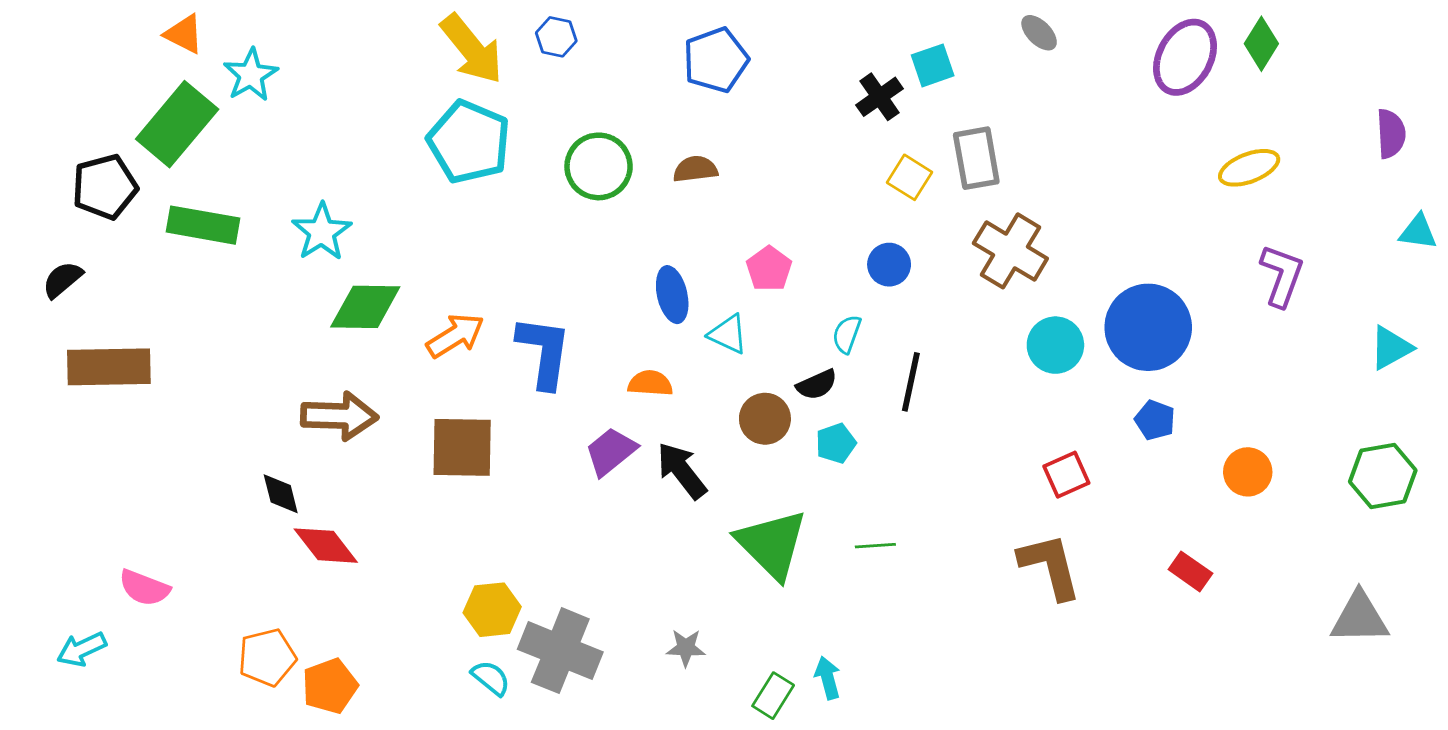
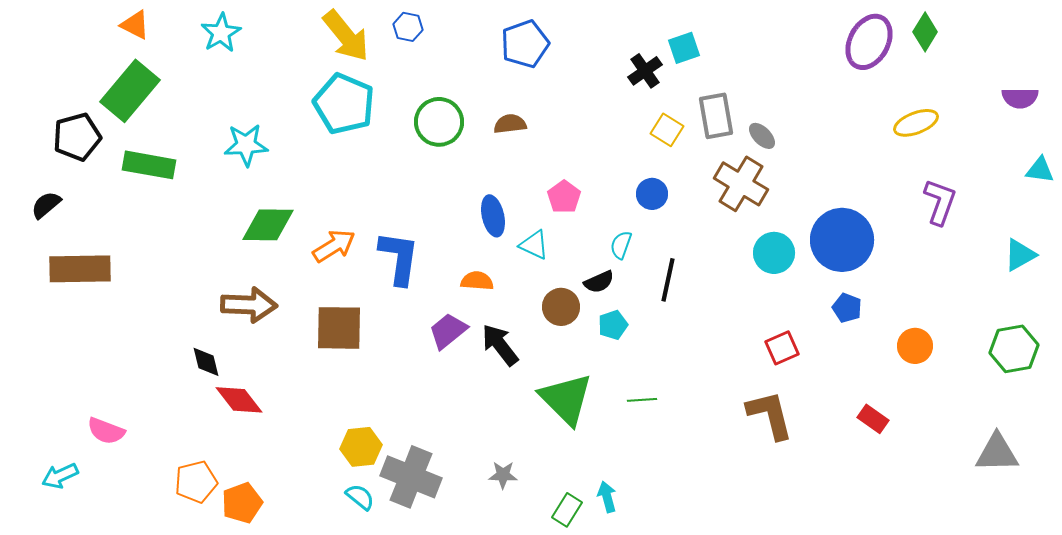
gray ellipse: (1039, 33) -> (762, 136), moved
cyan star: (251, 75) -> (221, 33), moved
purple semicircle: (1391, 134) -> (1020, 98), turned 93
cyan star: (322, 232) -> (246, 145), moved, turned 30

